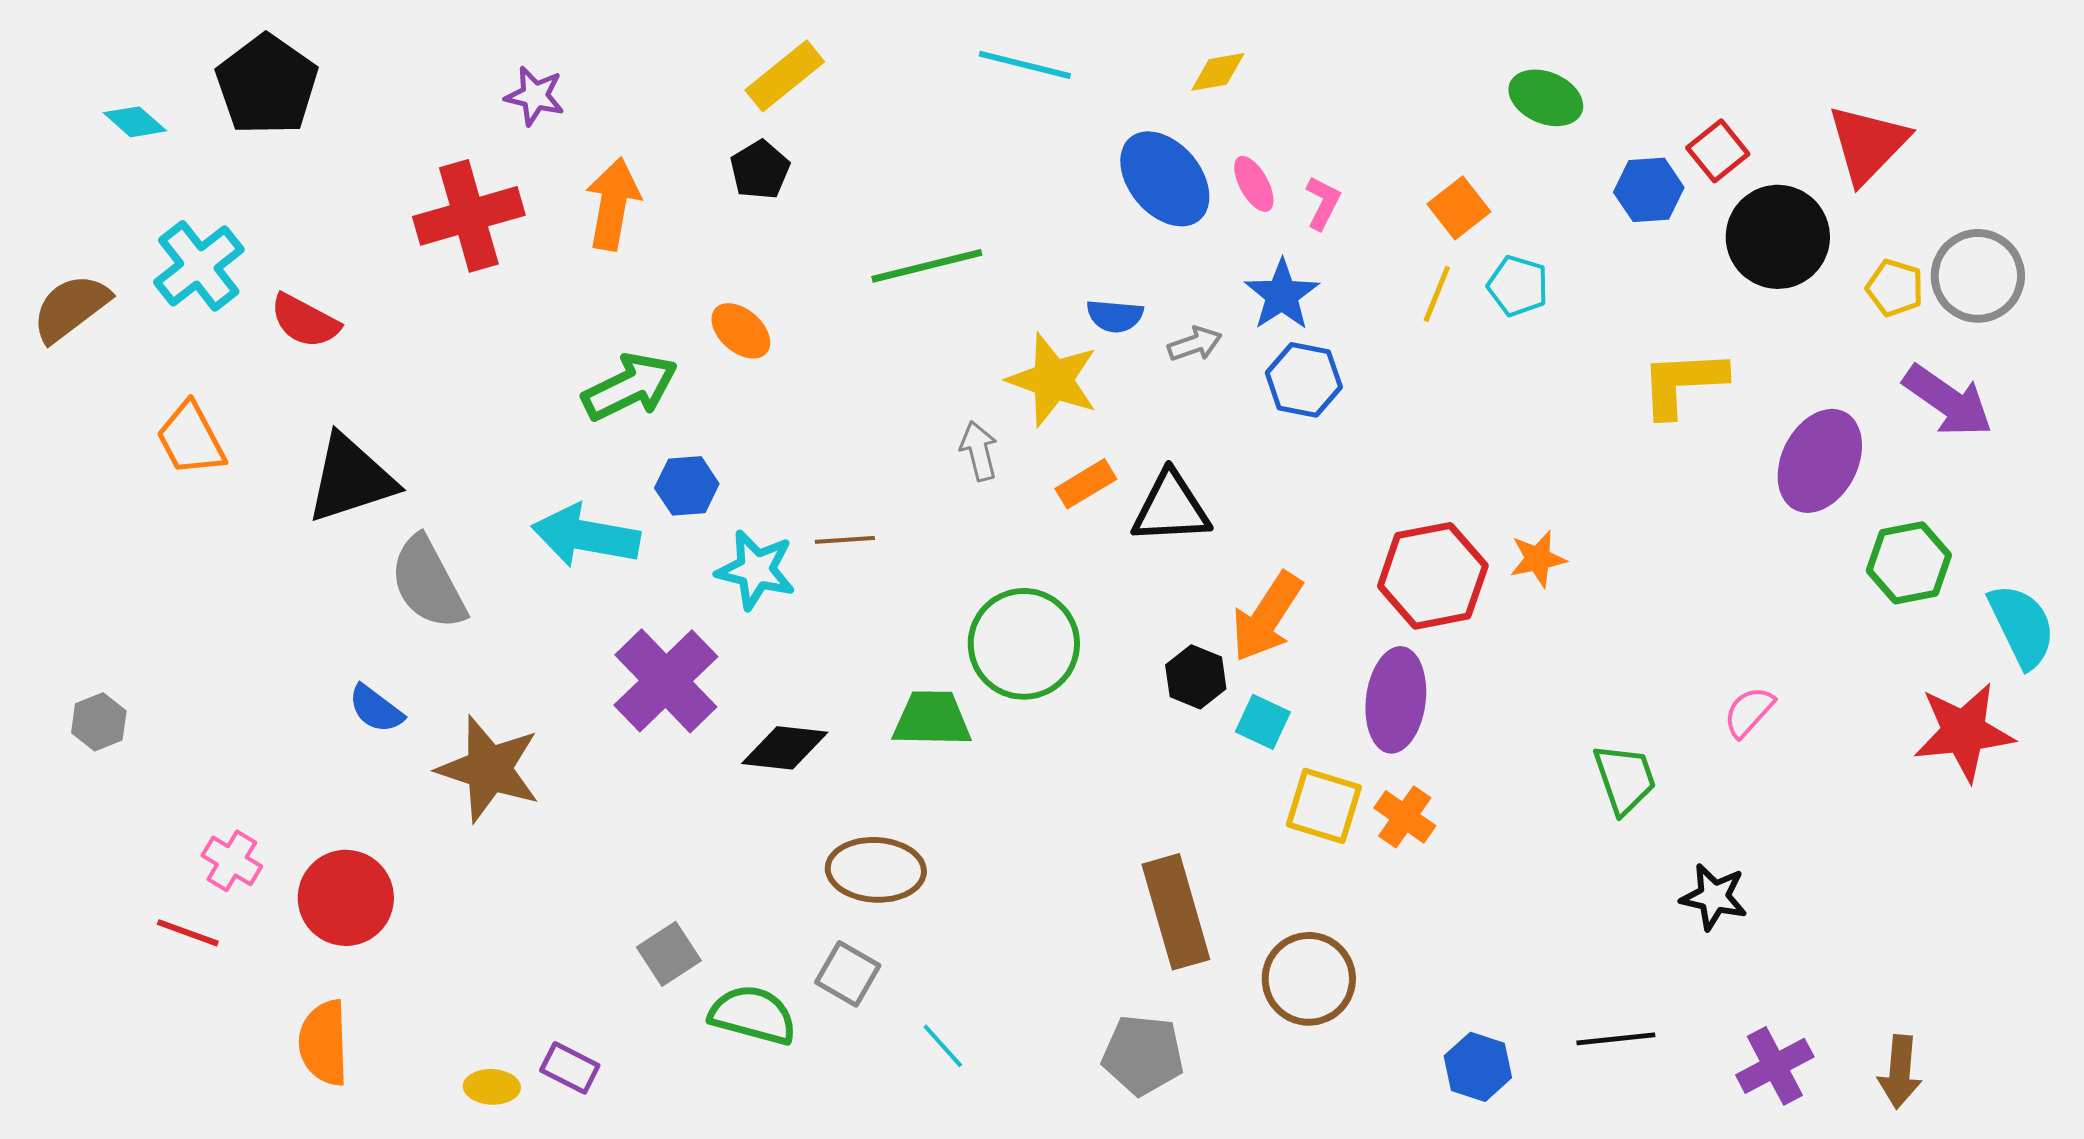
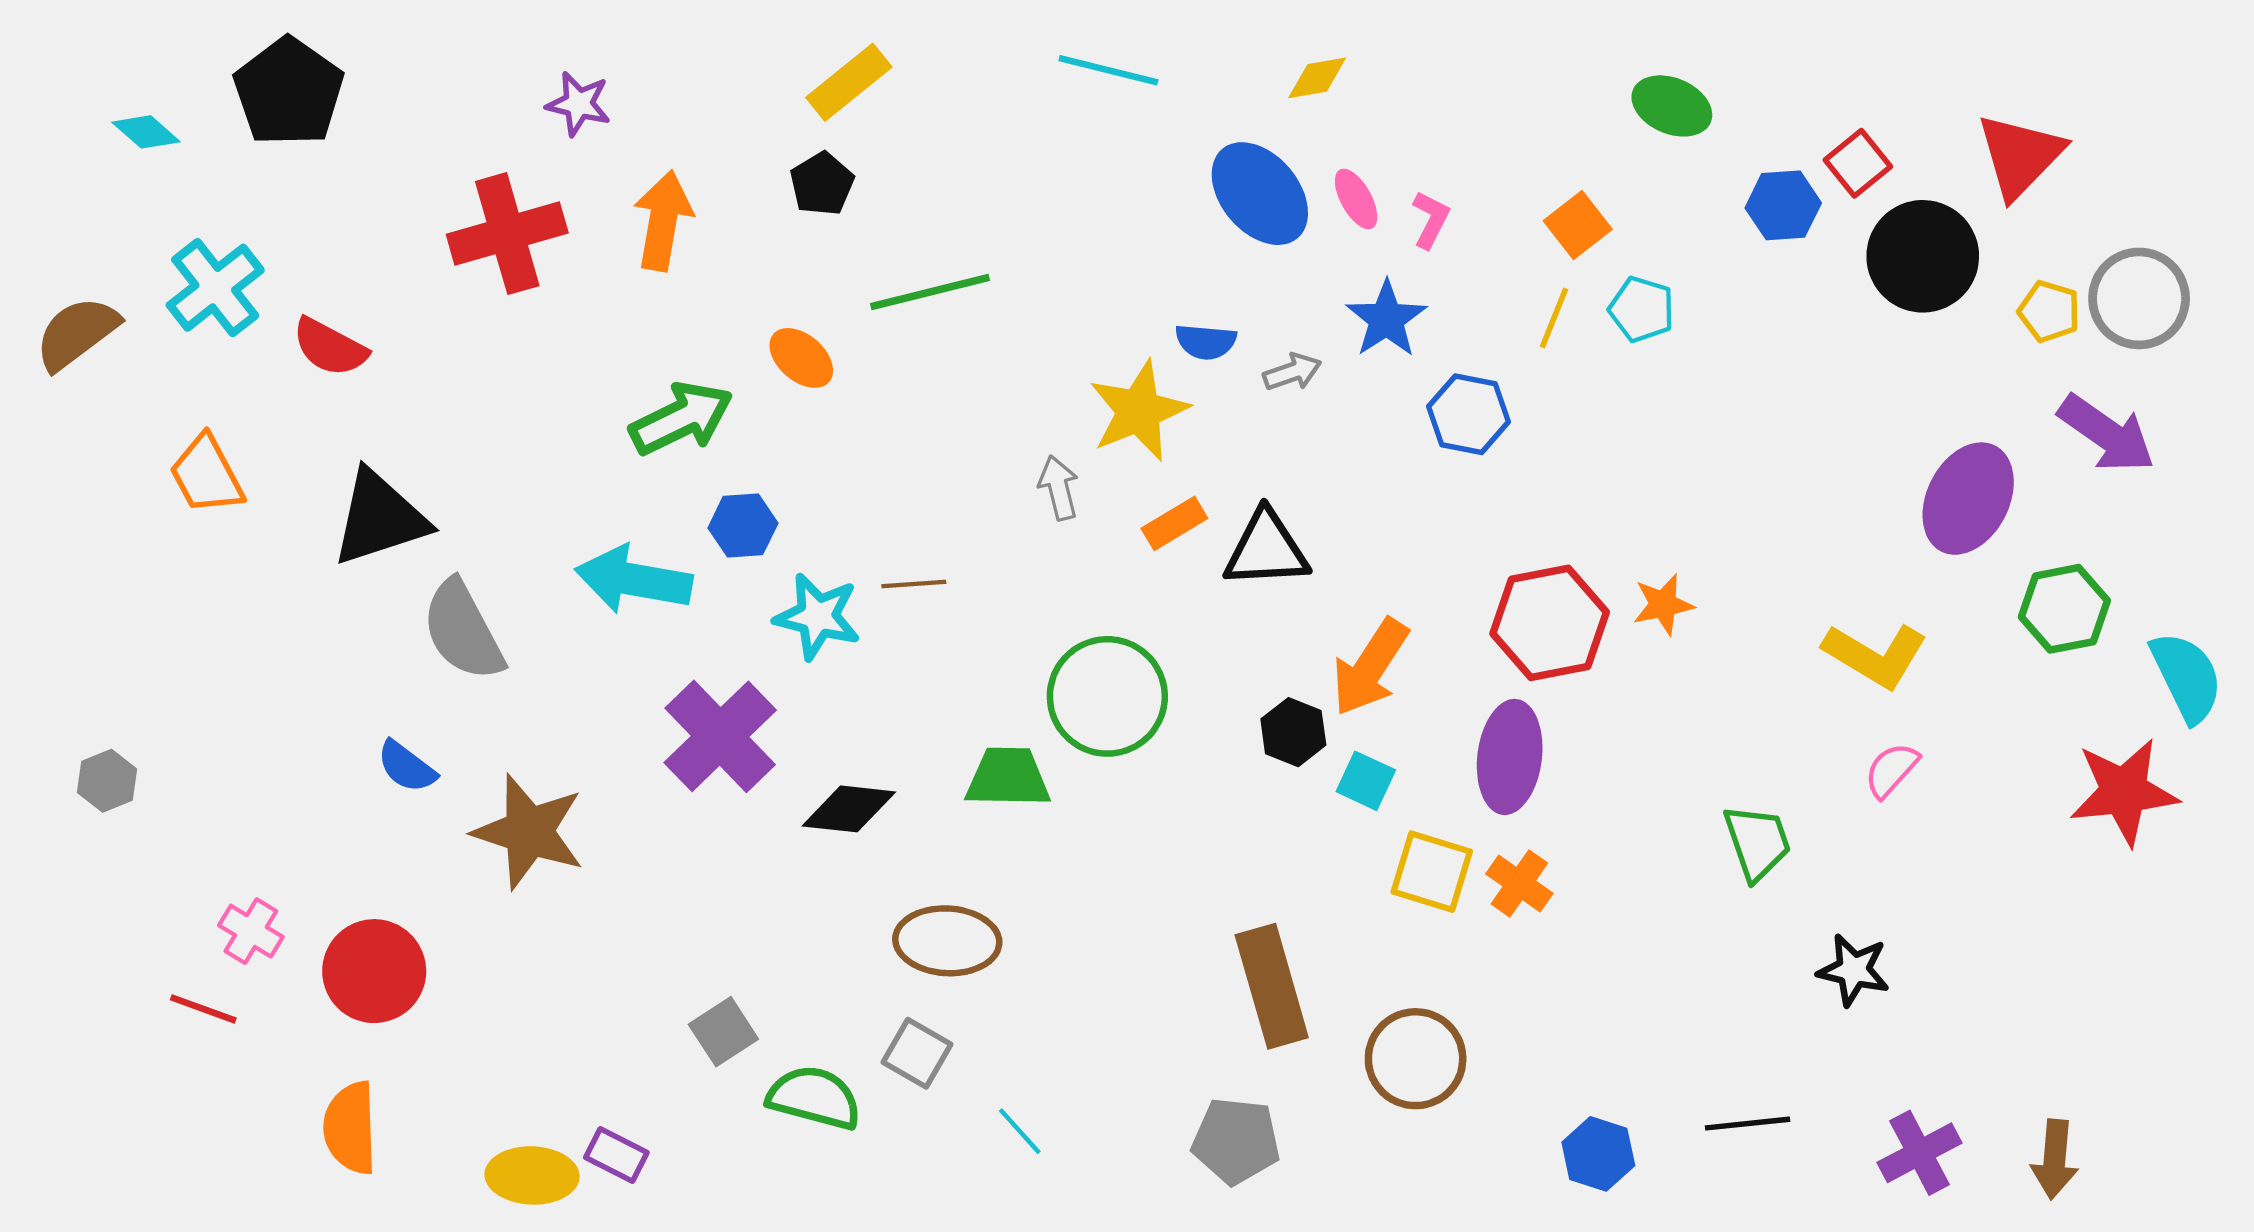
green line: (927, 266) -> (930, 292), moved
yellow star: (1053, 380) -> (1139, 411), turned 30
blue hexagon: (1304, 380) -> (1469, 414), moved
yellow L-shape: (1683, 383) -> (1875, 655), moved, turned -146
yellow ellipse: (492, 1087) -> (532, 1175), size x1.5

